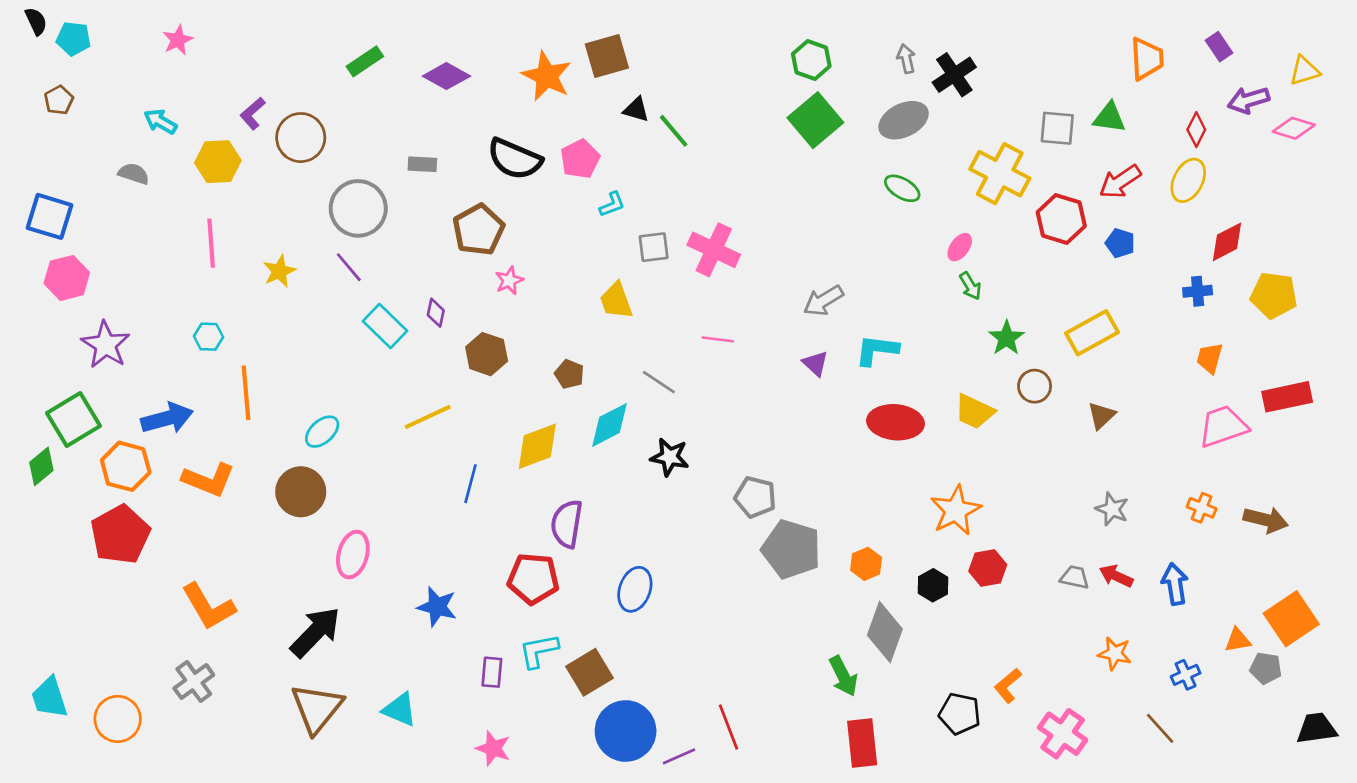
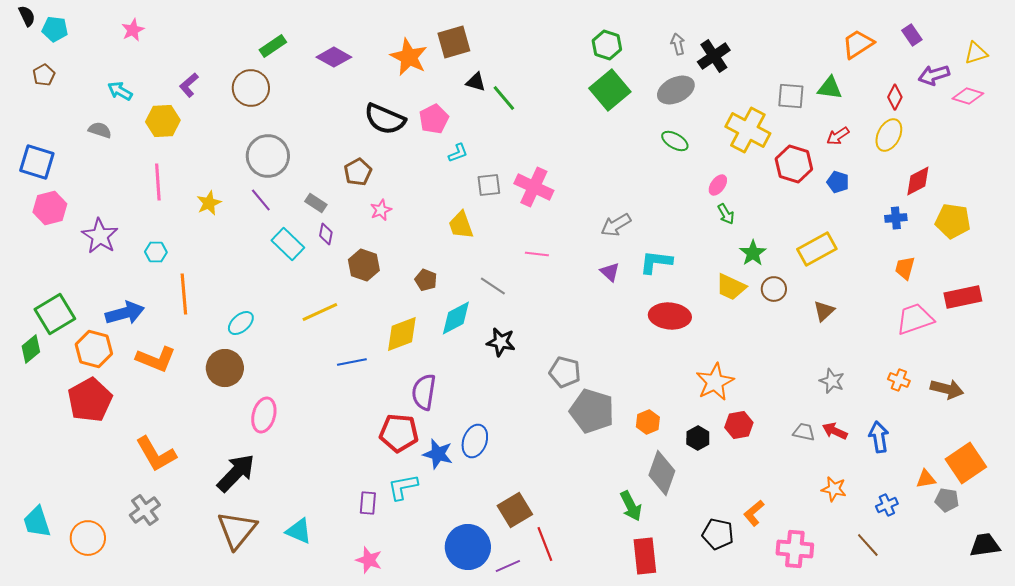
orange trapezoid: (1147, 59) -> (858, 44), turned -120
brown circle: (301, 138) -> (251, 88), moved
gray rectangle: (422, 164) -> (316, 203), moved, turned 30
red arrow: (1120, 182) -> (838, 136), size x0.7
brown pentagon: (479, 230) -> (358, 172), size x0.7
purple star: (106, 345) -> (100, 236), moved
yellow trapezoid: (974, 412) -> (731, 287), moved
blue line: (470, 484) -> (352, 362), turned 64
blue star: (437, 607) -> (438, 454), moved
brown square: (589, 672) -> (515, 510), moved
pink cross: (1063, 734) -> (795, 549), turned -30

